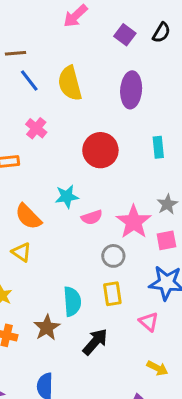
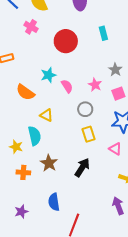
pink cross: (36, 128) -> (31, 27), moved
pink semicircle: (92, 217) -> (67, 86), turned -96
pink star: (134, 222) -> (95, 85), size x0.6
yellow triangle: (21, 252) -> (46, 115), moved
cyan semicircle: (72, 301) -> (35, 136), moved

